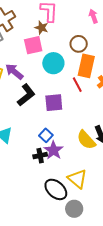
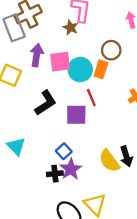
pink square: (33, 45) -> (60, 62), moved
orange rectangle: (86, 66) -> (101, 69), moved, size x0.7
purple arrow: (14, 72) -> (37, 55), moved, turned 54
red line: (77, 85) -> (91, 98), moved

